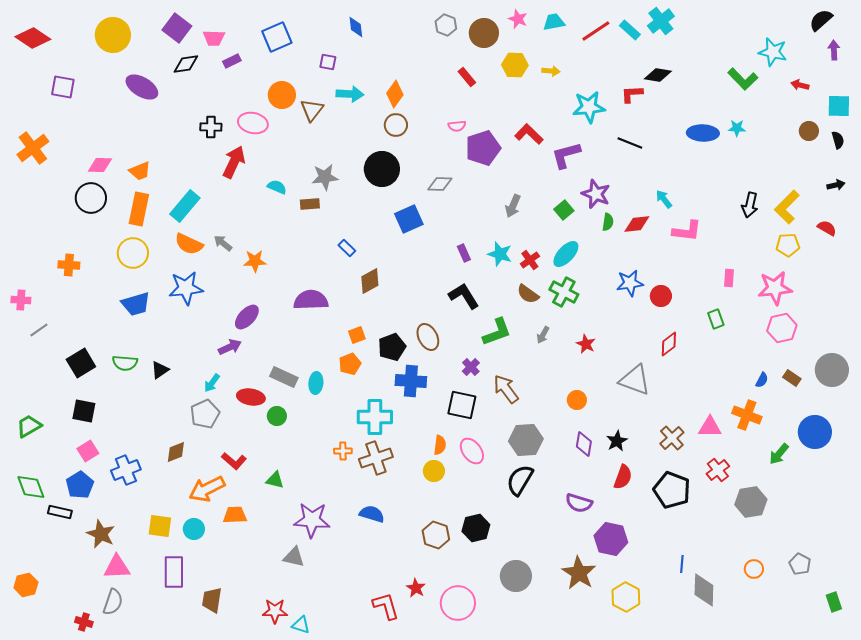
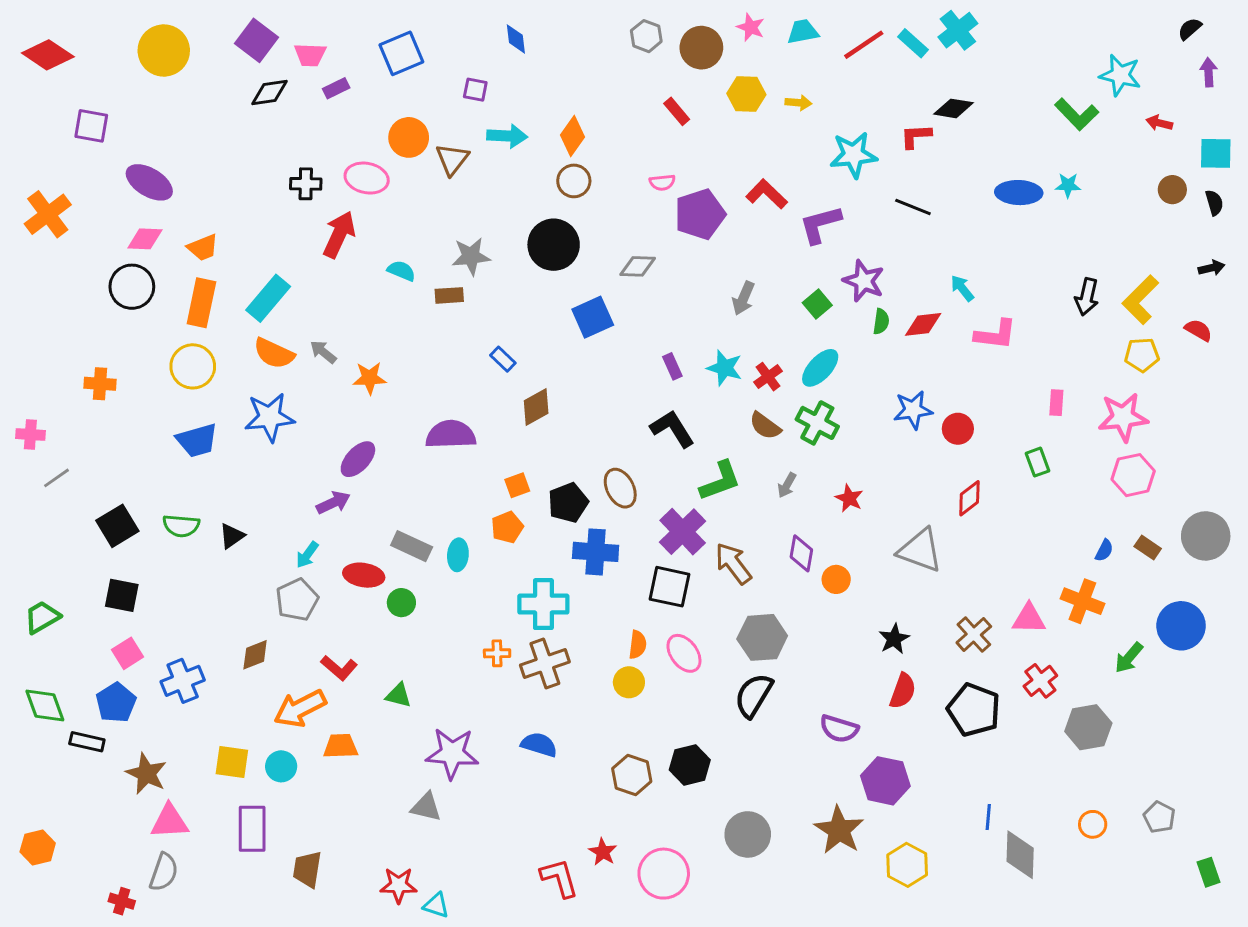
black semicircle: (821, 20) -> (1190, 29), size x0.7
purple ellipse: (142, 87) -> (149, 182), moved
purple cross: (471, 367) -> (683, 532), size x1.8
purple diamond: (584, 444) -> (801, 553), moved

